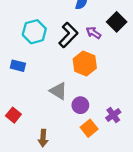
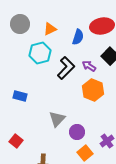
cyan hexagon: (34, 32) -> (40, 53), moved
orange hexagon: (85, 64) -> (93, 90), moved
gray triangle: (58, 91) -> (57, 119), turned 42

